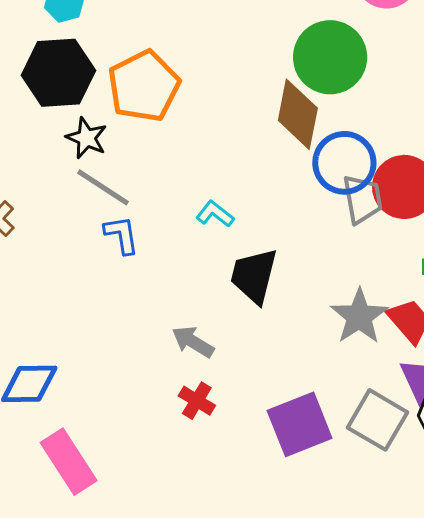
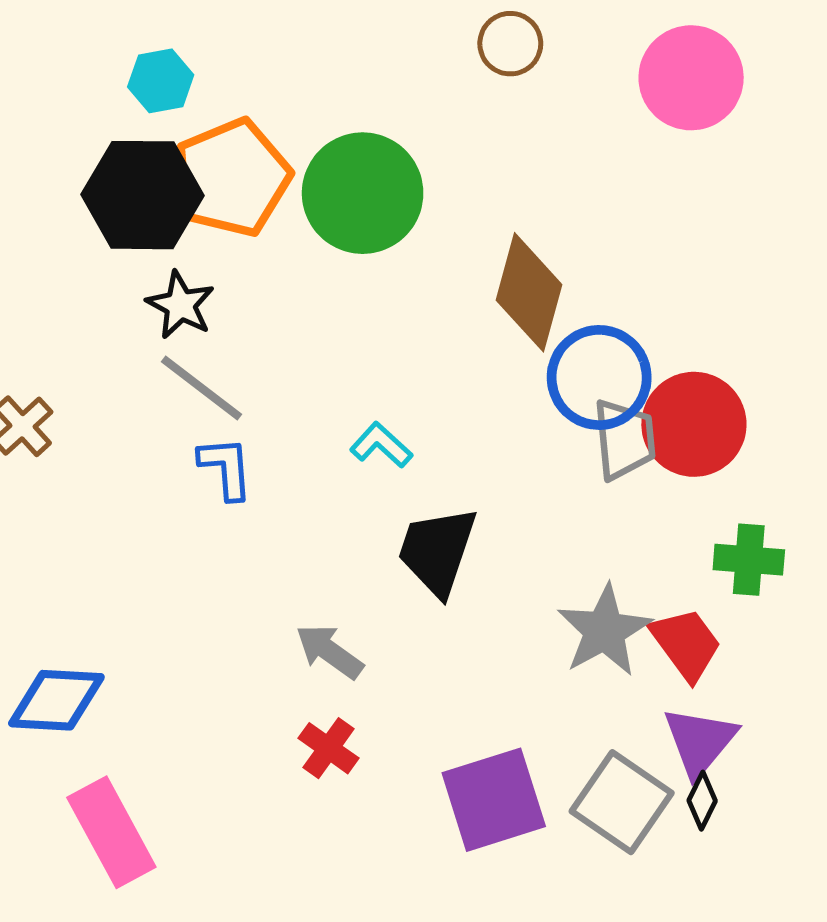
green circle: (330, 57) -> (363, 193), moved
orange pentagon: (144, 86) -> (232, 178), moved

